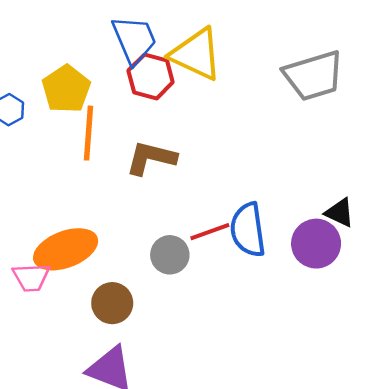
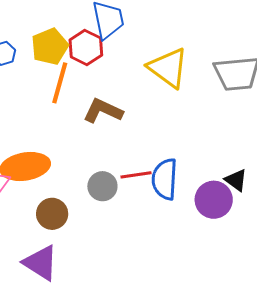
yellow triangle: (196, 54) -> (168, 68), moved
red hexagon: (151, 76) -> (86, 48), moved

